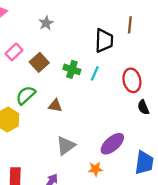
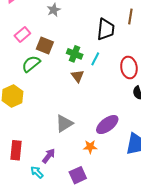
brown square: (39, 62) -> (45, 46), turned -30
green semicircle: (26, 95) -> (31, 64), moved
brown triangle: (55, 106) -> (78, 76), moved, turned 40

